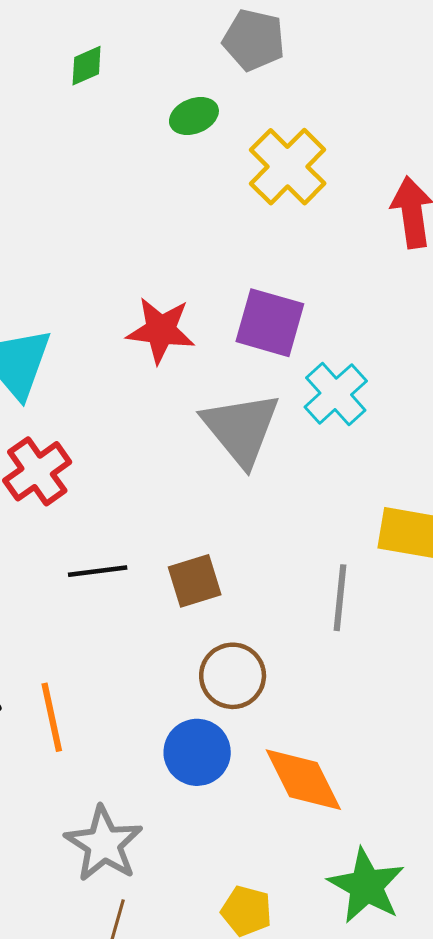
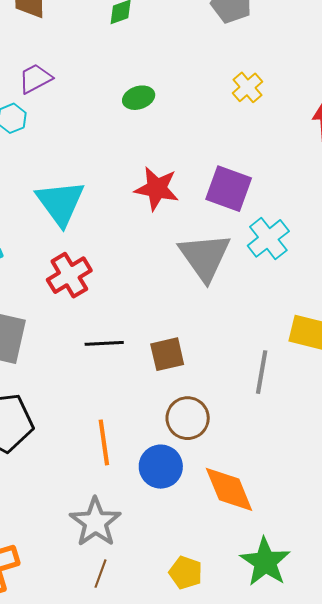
green ellipse: (194, 116) -> (139, 98), moved
yellow cross: (288, 167) -> (247, 87), size x0.6
orange line: (52, 717) -> (104, 442), moved

